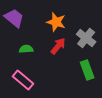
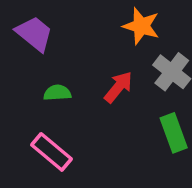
orange star: (56, 22) -> (141, 26), moved

